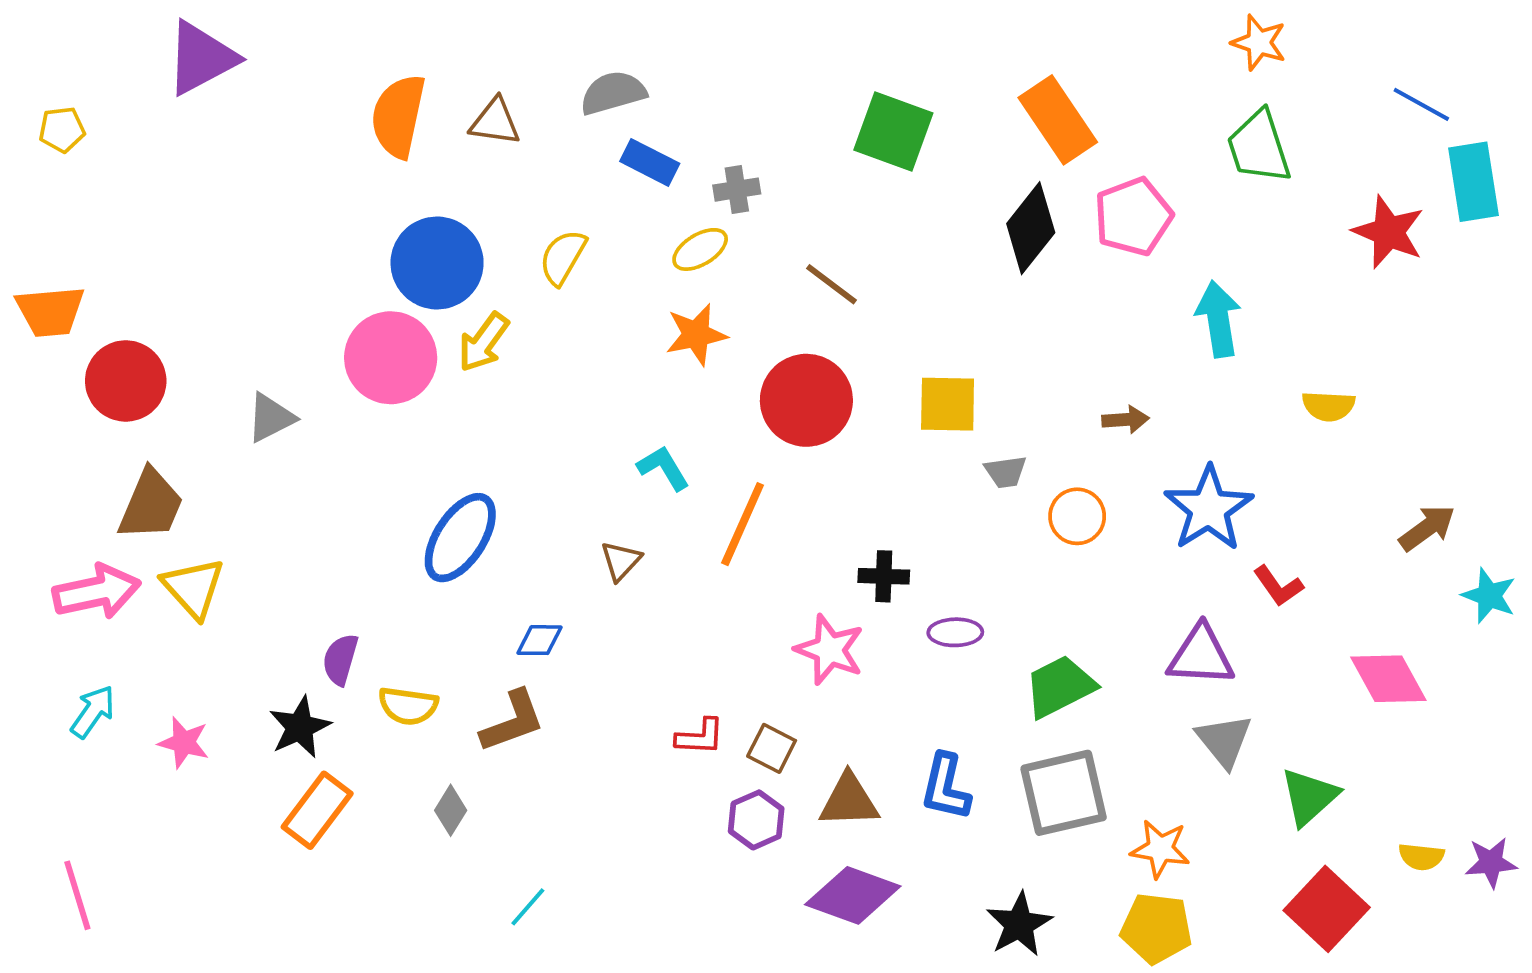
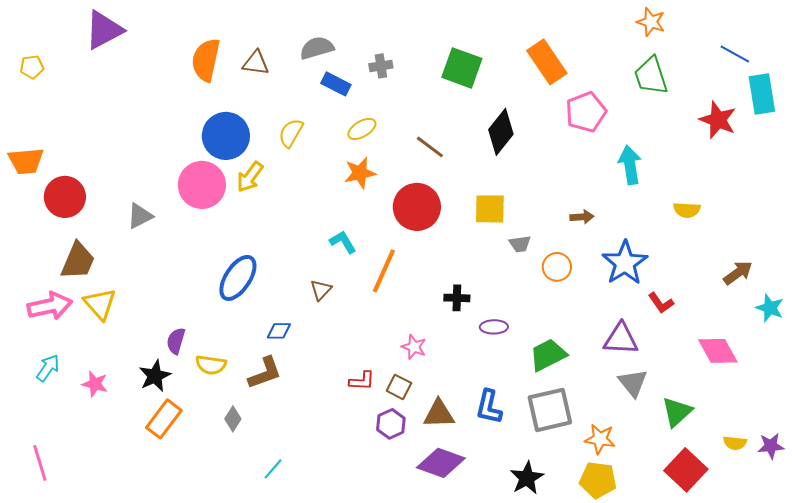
gray cross: (737, 190) -> (381, 66), moved
black diamond: (1031, 228) -> (501, 132), moved
pink star: (830, 650) -> (414, 347), moved, size x0.7

